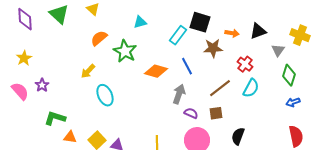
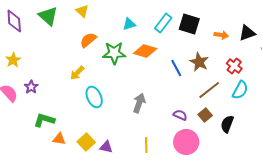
cyan rectangle: (178, 35) -> (163, 23), moved
brown star: (213, 48) -> (199, 62), moved, turned 30
green star: (125, 51) -> (114, 53), turned -30
orange diamond: (156, 71) -> (145, 51), moved
gray arrow: (179, 94) -> (139, 103), moved
brown square: (216, 113) -> (205, 115), turned -32
black semicircle: (238, 136) -> (227, 124), moved

